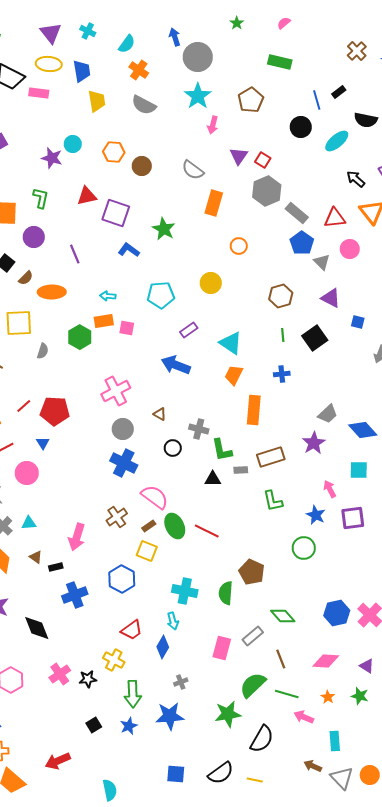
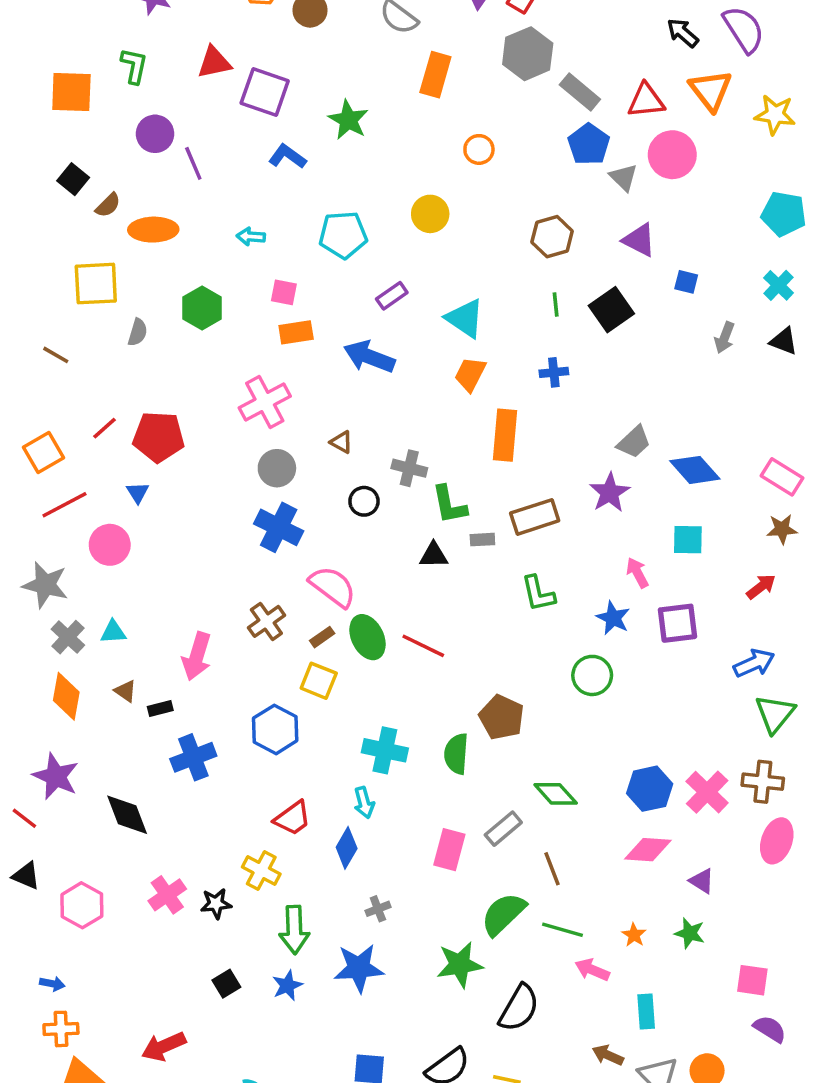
purple circle: (34, 237) -> (155, 134), moved
pink circle: (350, 249) -> (672, 155), size x1.4
orange rectangle: (104, 321) -> (296, 332), moved
pink diamond: (326, 661) -> (648, 850), moved

